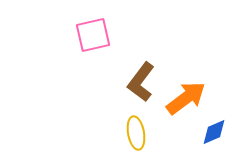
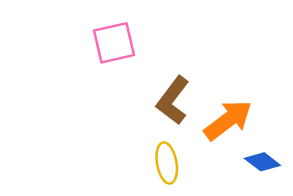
blue diamond: (214, 132) -> (262, 162), turned 60

